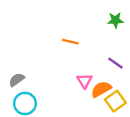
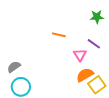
purple line: (115, 63) -> (94, 44), moved
pink triangle: (84, 81) -> (80, 55), moved

